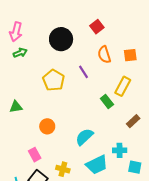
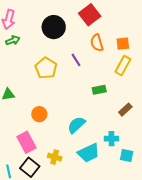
red square: (97, 27) -> (90, 15), size x1.5
yellow rectangle: (123, 86) -> (123, 66), moved
green rectangle: (107, 102) -> (99, 90), turned -64
pink rectangle: (35, 155) -> (27, 142), size x1.5

